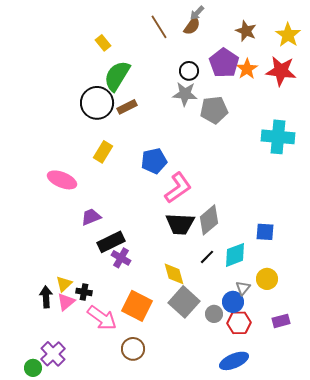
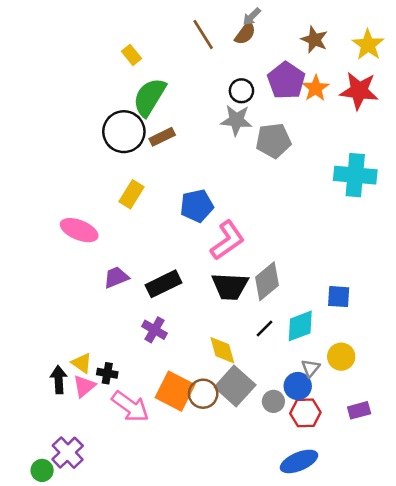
black rectangle: (111, 242) -> (163, 284), moved
yellow triangle: (64, 284) -> (82, 363), turned -42
brown circle: (133, 349) -> (203, 394), moved

